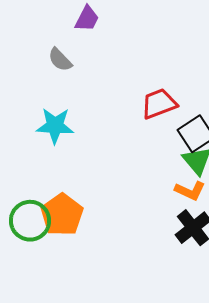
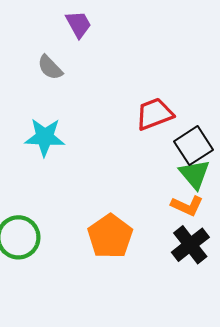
purple trapezoid: (87, 19) -> (78, 24), turned -56
orange pentagon: (62, 215) -> (110, 236), moved

